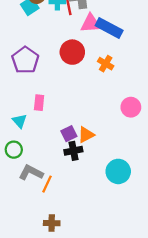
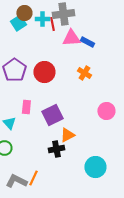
blue rectangle: (109, 28) -> (87, 42), size x0.6
red circle: (72, 52) -> (44, 72), moved
purple square: (69, 134) -> (52, 115), moved, size x1.5
gray L-shape: (31, 173) -> (16, 181), moved

